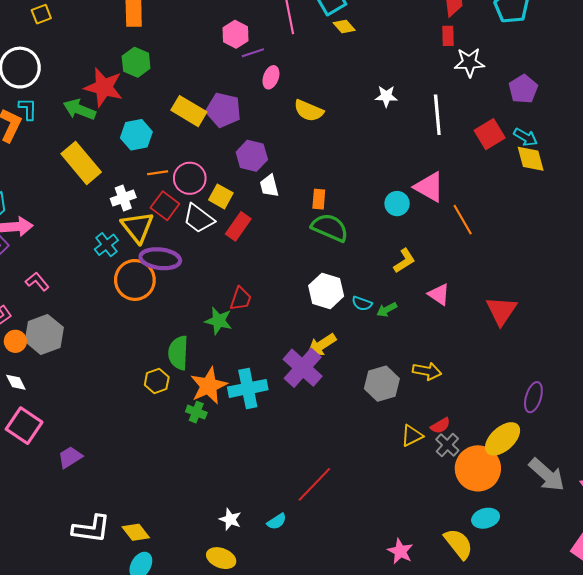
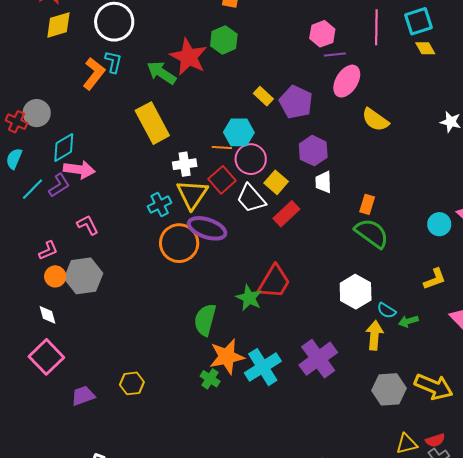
pink ellipse: (271, 77) -> (347, 81), size x1.5
yellow rectangle: (189, 111) -> (263, 96), size x0.6
cyan hexagon: (136, 135) -> (239, 132), moved
red trapezoid: (241, 299) -> (274, 282), size x1.5
yellow arrow: (322, 345) -> (374, 335), moved, turned 116
yellow arrow: (427, 371) -> (434, 387), size x1.4
yellow hexagon: (157, 381) -> (132, 383), moved
cyan cross: (248, 388) -> (263, 367), turned -33

